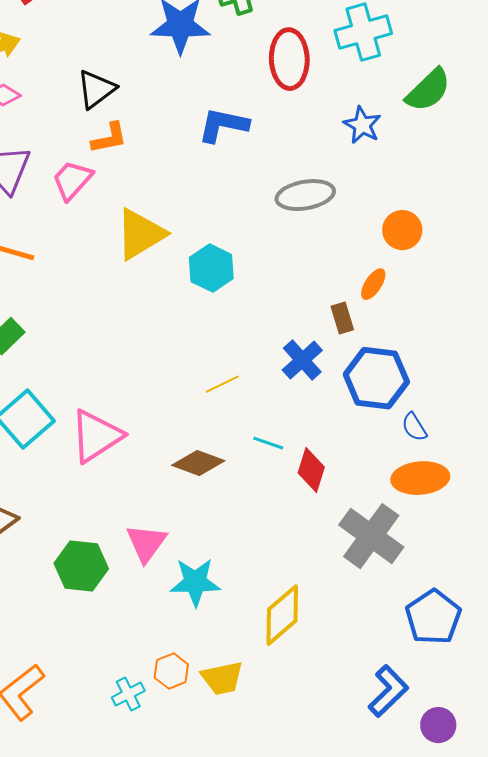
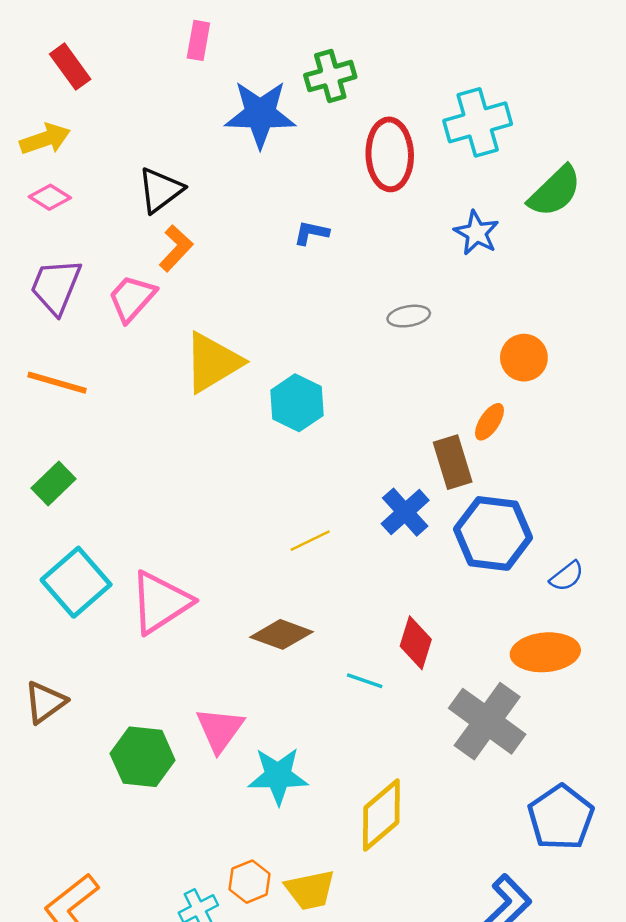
blue L-shape: (223, 125) -> (311, 233), size x0.6
orange L-shape: (109, 138) -> (176, 248), turned -36
gray ellipse: (305, 195) -> (409, 316), size x0.6
brown rectangle: (342, 318) -> (453, 462), size x1.4
blue semicircle: (414, 427) -> (567, 576), moved, turned -96
cyan line: (268, 443) -> (365, 681), moved

